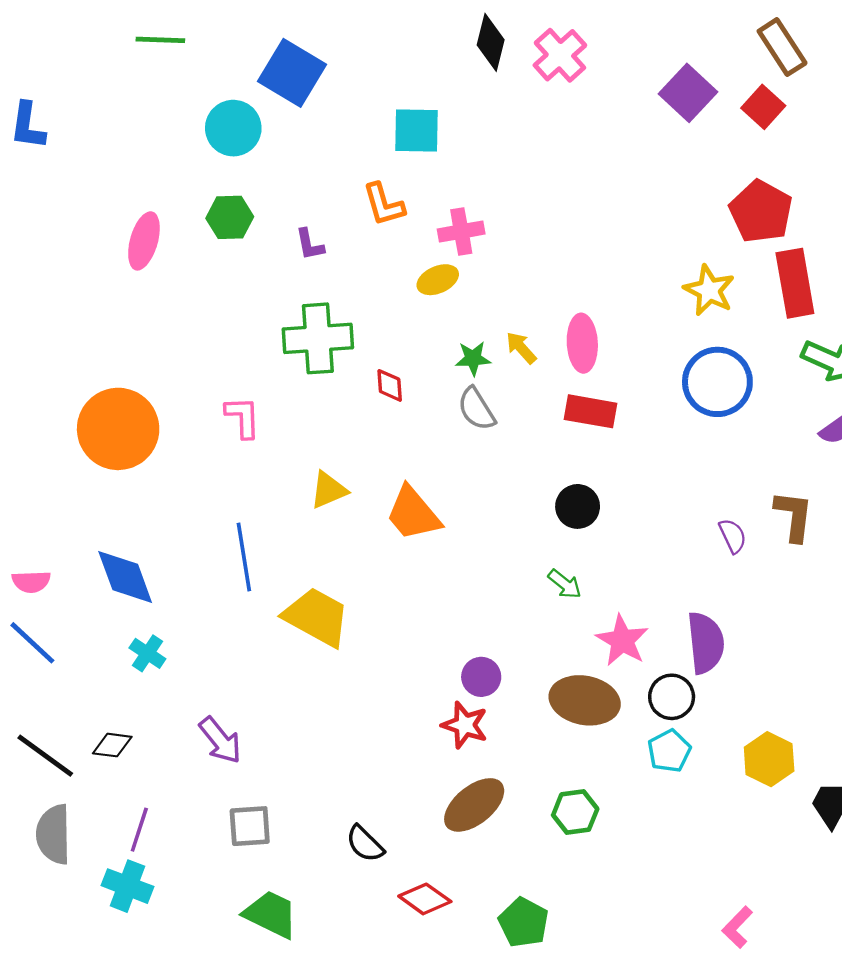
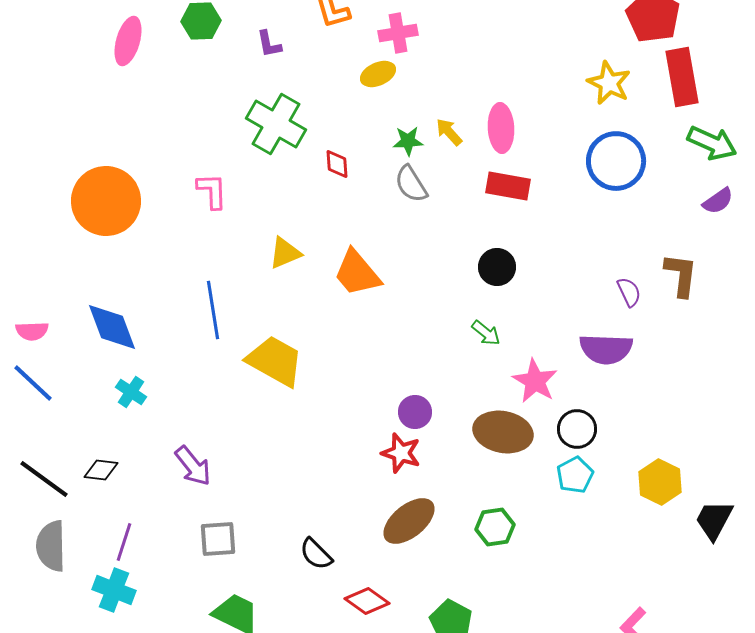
green cross: (318, 338) -> (276, 124), turned 34
purple semicircle: (706, 643) -> (606, 349), moved, turned 98

